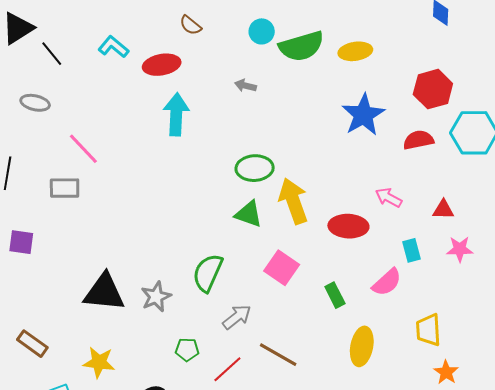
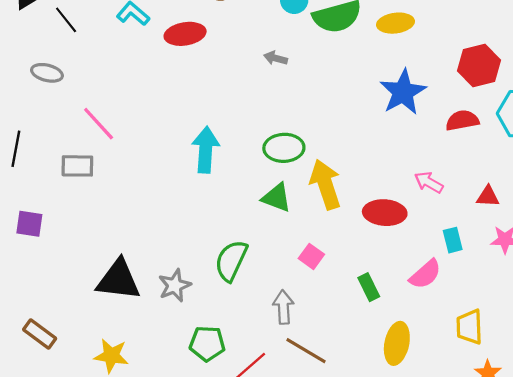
cyan arrow: (176, 114) -> (206, 150), moved
pink square: (282, 268) -> (311, 256), size x0.7
gray arrow: (237, 317) -> (283, 307), moved, turned -56
green pentagon: (187, 350) -> (207, 344), size x1.4

